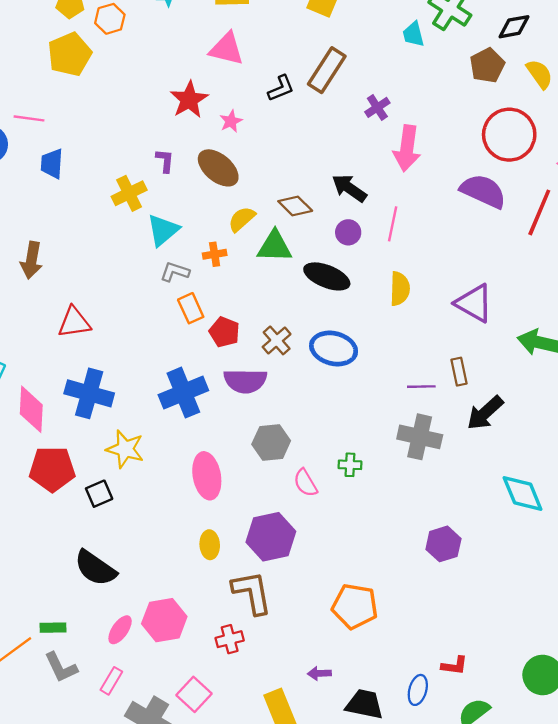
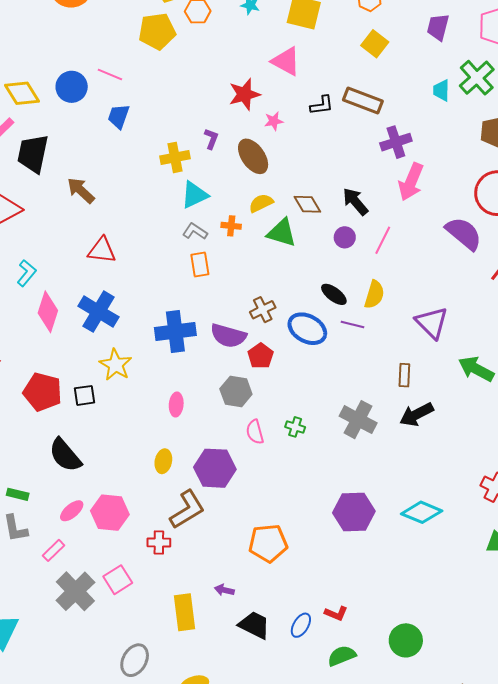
brown rectangle: (327, 70) -> (363, 101), turned 63
purple cross: (377, 107) -> (396, 142), size x1.4
brown arrow: (31, 260) -> (81, 190), turned 108
black ellipse: (327, 276) -> (334, 294), moved, size x0.7
red pentagon: (224, 332) -> (261, 356), moved
purple line: (421, 387) -> (352, 325), moved
red pentagon: (52, 469) -> (43, 392), moved
pink ellipse: (207, 476) -> (176, 405), size x0.6
cyan diamond: (523, 493) -> (422, 512), moved, turned -60
purple hexagon: (443, 544) -> (354, 512), size x1.4
brown L-shape: (252, 593) -> (187, 509), turned 54
orange pentagon: (355, 606) -> (268, 543), turned -30

